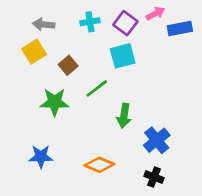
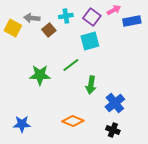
yellow square: (34, 52) -> (13, 28), moved, turned -30
brown square: (68, 65) -> (49, 30), moved
blue star: (41, 157) -> (22, 124), moved

